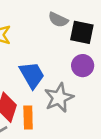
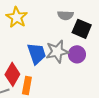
gray semicircle: (58, 20) -> (65, 15), turned -35
gray star: (59, 98) -> (57, 52), moved

